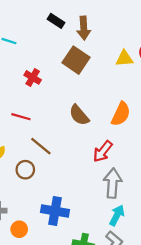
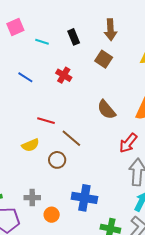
black rectangle: (56, 21) -> (74, 37), moved, turned 35
brown square: (76, 60) -> (104, 59), size x0.7
red line: (21, 117) -> (46, 121), moved

